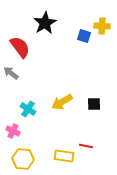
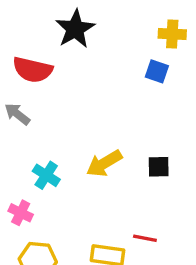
blue square: (84, 36) -> (157, 71), moved
red semicircle: (20, 47) -> (33, 70), turned 140

